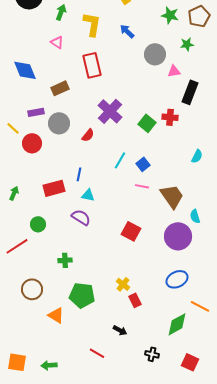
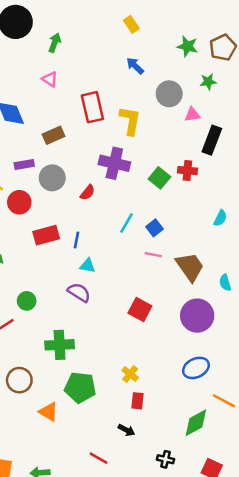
yellow L-shape: (92, 24) -> (130, 121), moved
purple cross: (110, 111) -> (114, 163), turned -30
red rectangle: (54, 188) -> (46, 235), moved
cyan semicircle: (195, 216) -> (225, 283), moved
green cross: (65, 260) -> (60, 345), size x1.6
red rectangle: (135, 300) -> (137, 401), moved, turned 32

